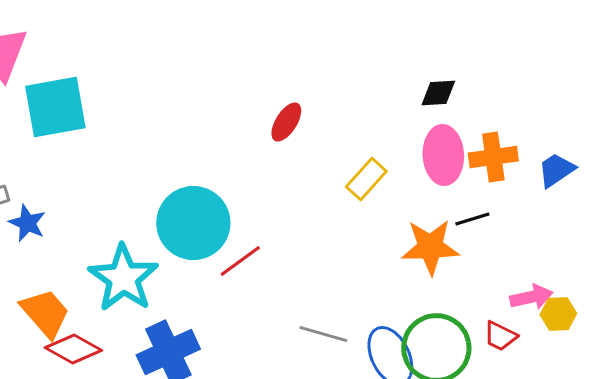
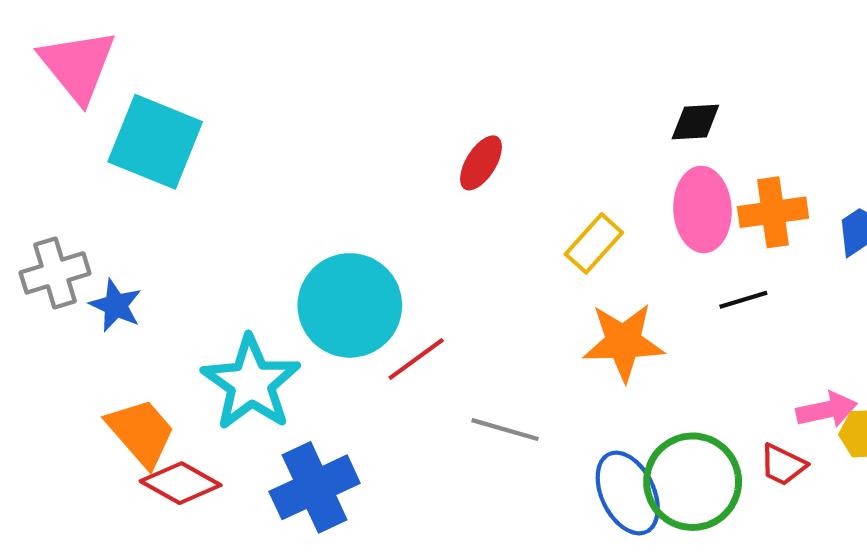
cyan square: (55, 107) -> (155, 142), turned 32
orange star: (430, 247) -> (623, 342), moved
gray line: (323, 334) -> (505, 430), moved

